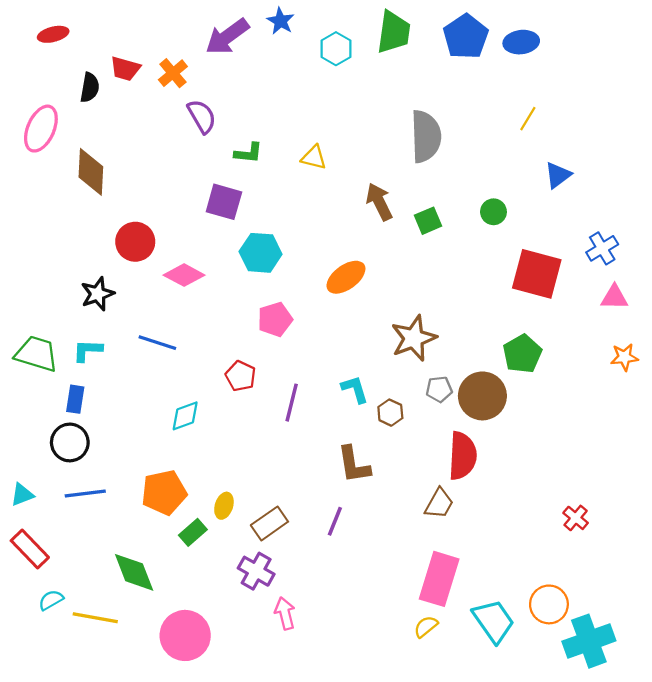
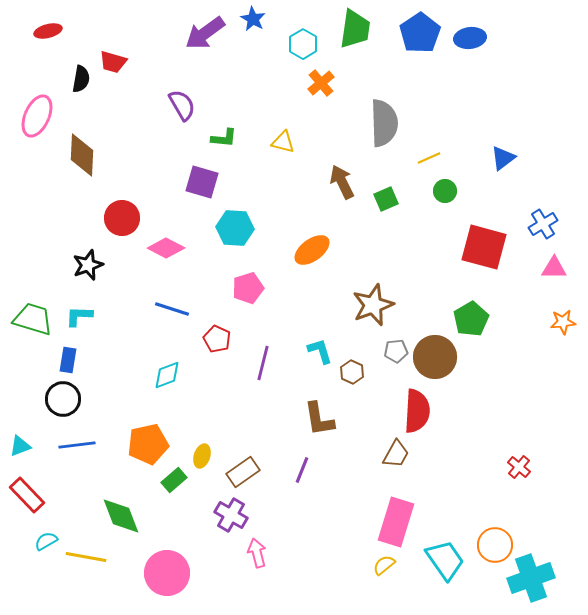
orange cross: (173, 73) -> (321, 83), moved
yellow line: (528, 119) -> (429, 158), moved, turned 35
blue line: (157, 343) -> (172, 309), moved

